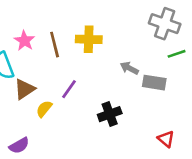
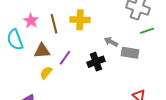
brown triangle: (24, 89) -> (42, 51), moved, turned 30
black cross: (110, 114) -> (96, 62), moved

